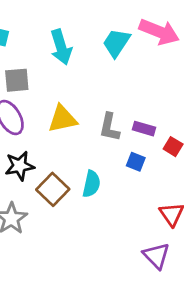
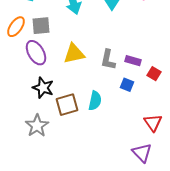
black star: (20, 166) -> (43, 88), turned 30
brown square: (53, 189) -> (67, 105), turned 30

